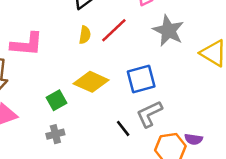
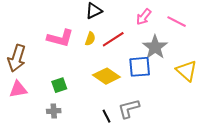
pink L-shape: (27, 44) -> (60, 38), moved
blue square: (141, 79) -> (140, 67), moved
yellow diamond: (91, 82) -> (106, 76), moved

